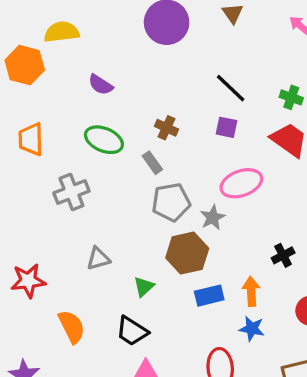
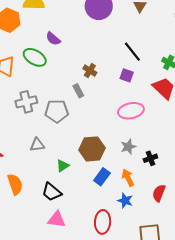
green ellipse: (104, 140) -> (35, 57), moved
gray pentagon: (171, 202) -> (57, 111), moved
gray star: (213, 217) -> (128, 147), moved
orange arrow: (251, 291) -> (128, 178), turned -30
blue rectangle: (209, 296) -> (102, 177), turned -48

